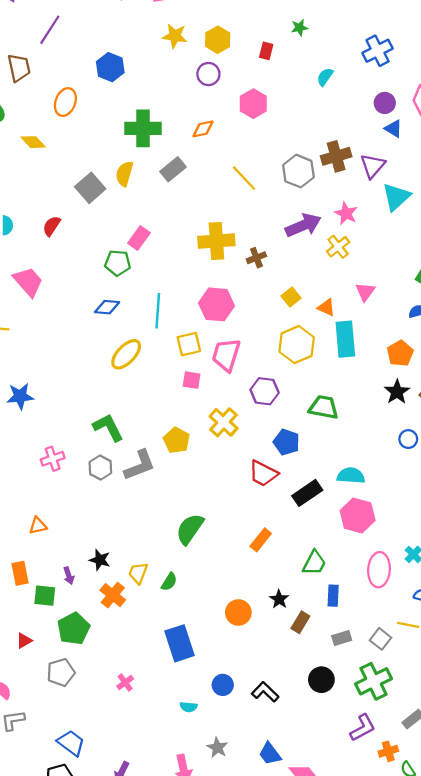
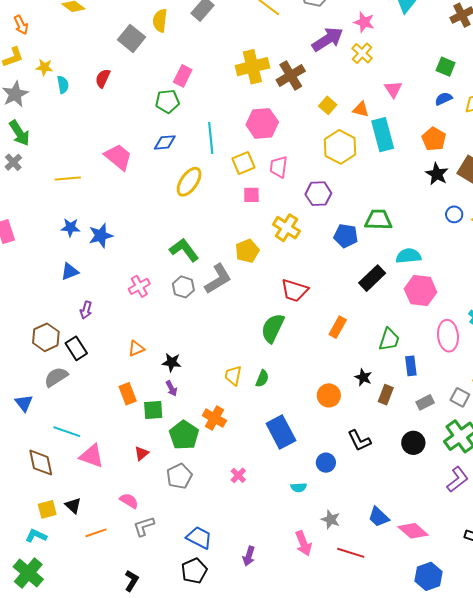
brown cross: (256, 258) -> (291, 75), size x1.6
pink trapezoid: (28, 282) -> (118, 157), moved
pink trapezoid: (226, 355) -> (279, 167), size x0.7
green trapezoid: (324, 407) -> (378, 220), moved
yellow pentagon: (177, 440) -> (247, 251), turned 30
red trapezoid: (263, 473) -> (294, 290), moved
black star: (100, 560) -> (172, 362), moved
orange cross: (113, 595) -> (214, 418), moved
black L-shape: (265, 692) -> (359, 441), moved, turned -150

